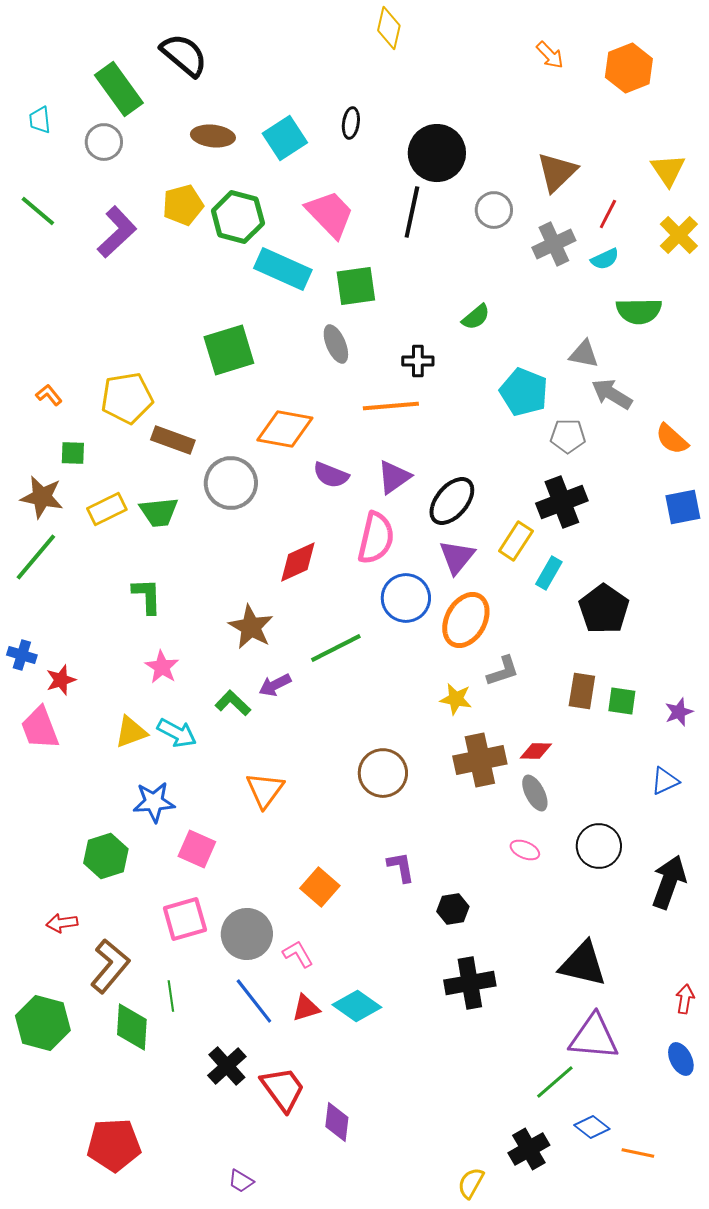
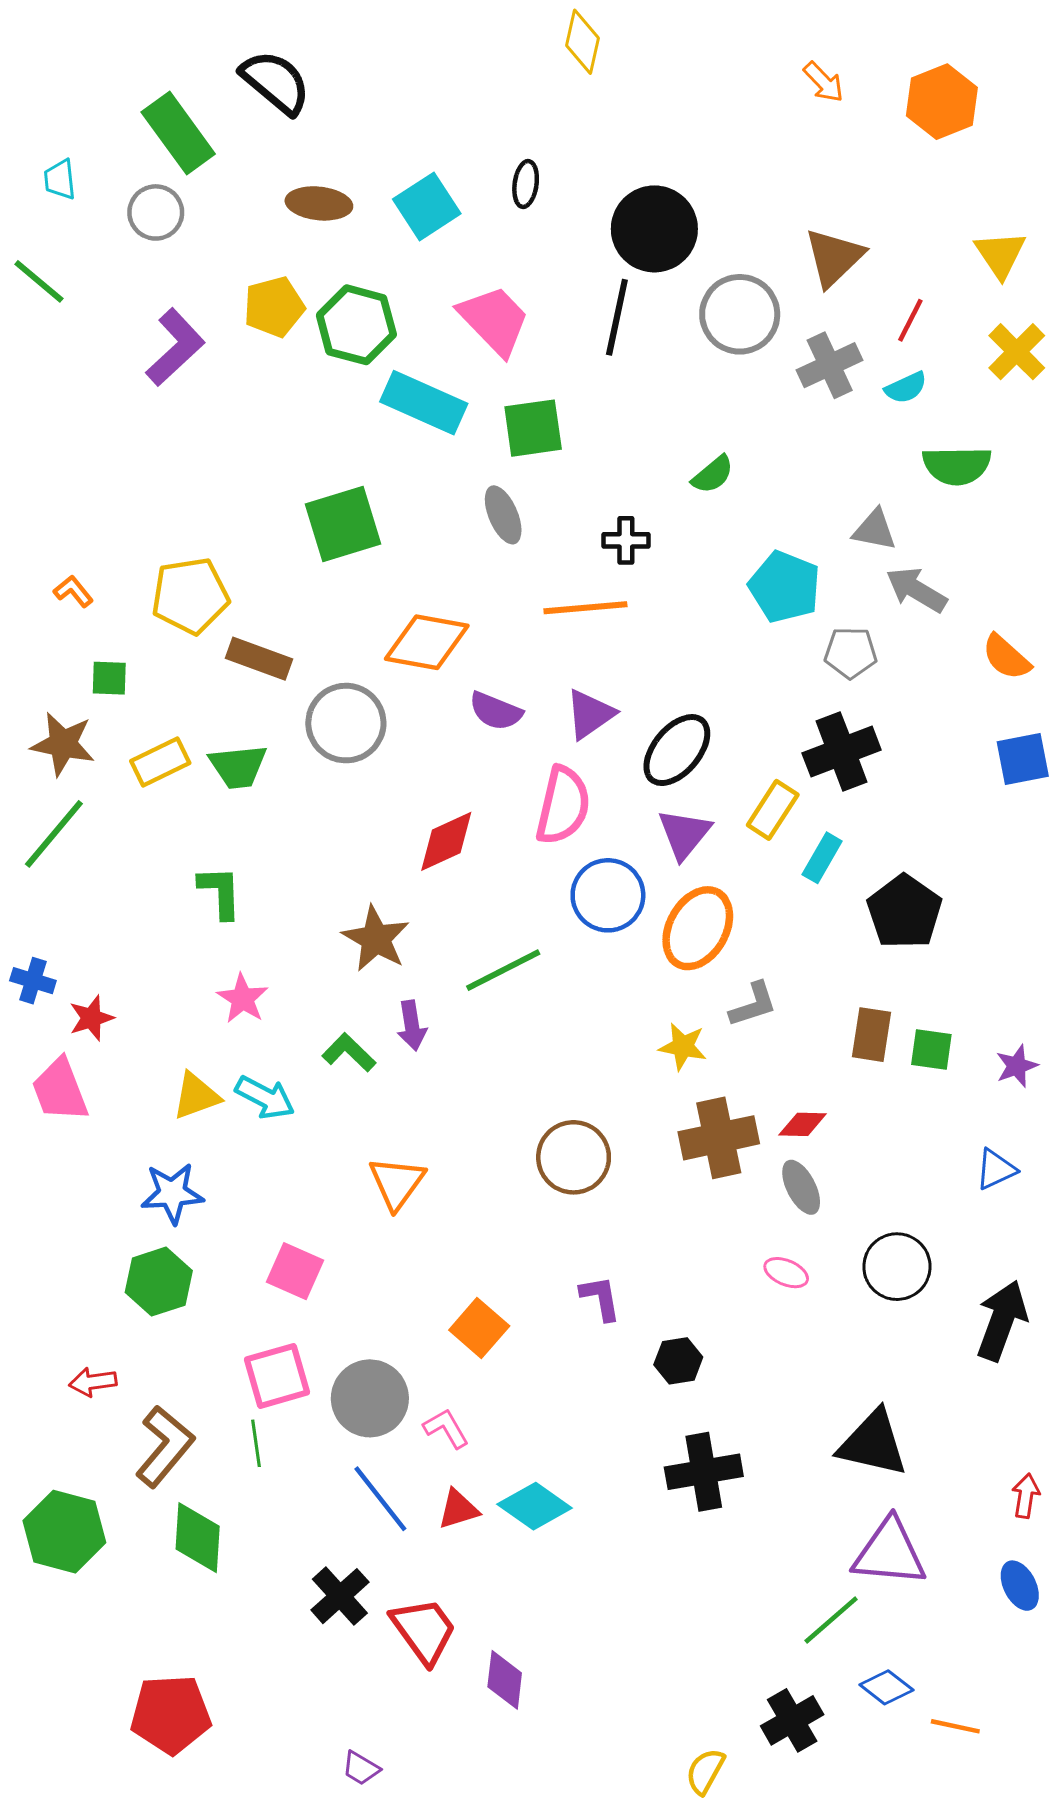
gray circle: (494, 210) -> (740, 314), size x1.4
green line: (38, 211) -> (39, 281), moved
purple arrow: (275, 685) -> (412, 1026), turned -72
blue star: (154, 802) -> (172, 1193), moved
green line: (171, 996) -> (256, 1443), moved

